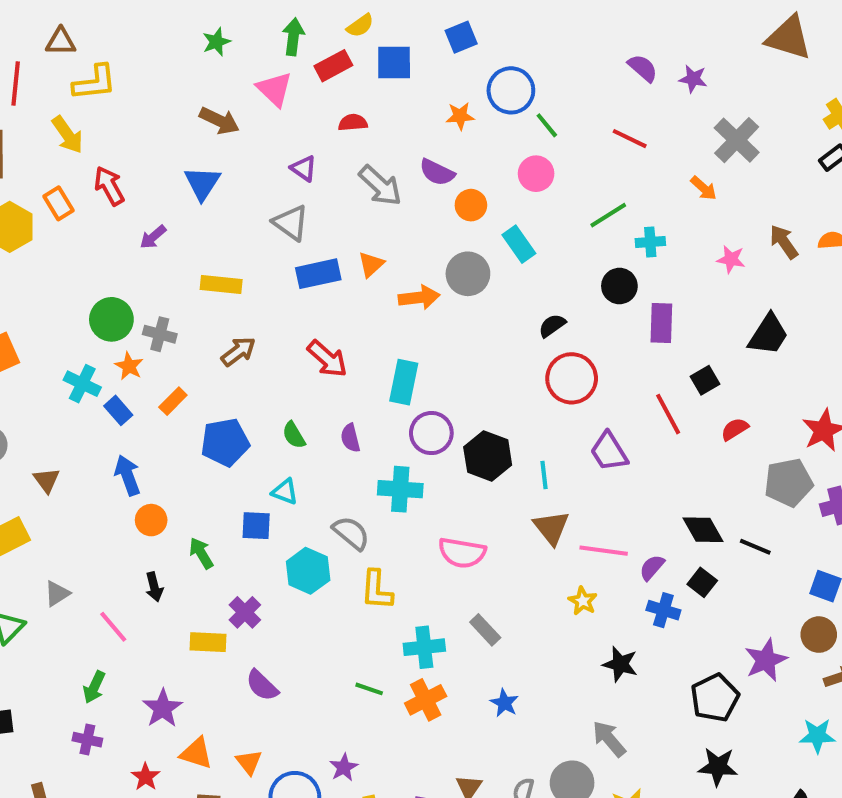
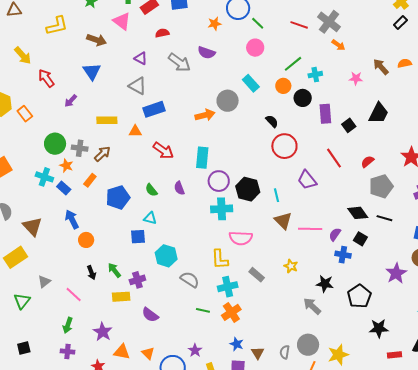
yellow L-shape: (95, 83) -> (57, 26), moved
gray cross: (737, 140) -> (329, 22), moved
orange rectangle: (58, 203) -> (25, 114), moved
orange circle: (471, 205) -> (283, 86), moved
orange triangle: (371, 264) -> (135, 131), moved, turned 48
black semicircle: (552, 326) -> (272, 121), turned 88
brown arrow: (238, 351) -> (102, 154), moved
black square: (705, 380) -> (349, 125), moved
brown triangle: (47, 480) -> (32, 226), size x1.5
gray pentagon: (789, 482) -> (381, 186), moved
cyan cross: (400, 489) -> (222, 209), moved
gray semicircle: (351, 533) -> (190, 280), moved
green arrow: (201, 553) -> (114, 270), moved
yellow L-shape: (377, 590) -> (220, 259), moved
yellow star: (583, 601) -> (291, 266), moved
purple cross: (245, 612) -> (137, 280), turned 35
black pentagon: (715, 698) -> (359, 296), moved
blue star: (504, 703) -> (237, 344), moved
gray arrow: (609, 739) -> (312, 306), moved

